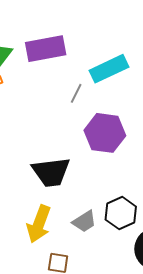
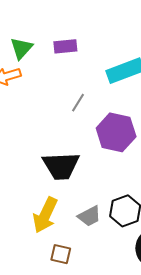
purple rectangle: (46, 49) -> (65, 46), size x0.6
gray line: (76, 93) -> (78, 103), moved

